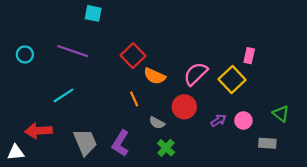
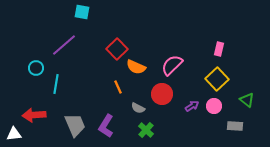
purple line: (73, 51) -> (64, 45), turned -60
cyan circle: (25, 54) -> (36, 68), moved
yellow square: (232, 80) -> (217, 79), moved
cyan line: (64, 95) -> (56, 84), turned -48

